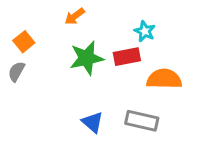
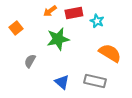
red rectangle: (127, 57) -> (74, 13), moved
gray semicircle: (16, 72) -> (30, 61), moved
orange semicircle: (164, 79) -> (110, 53), turned 30

